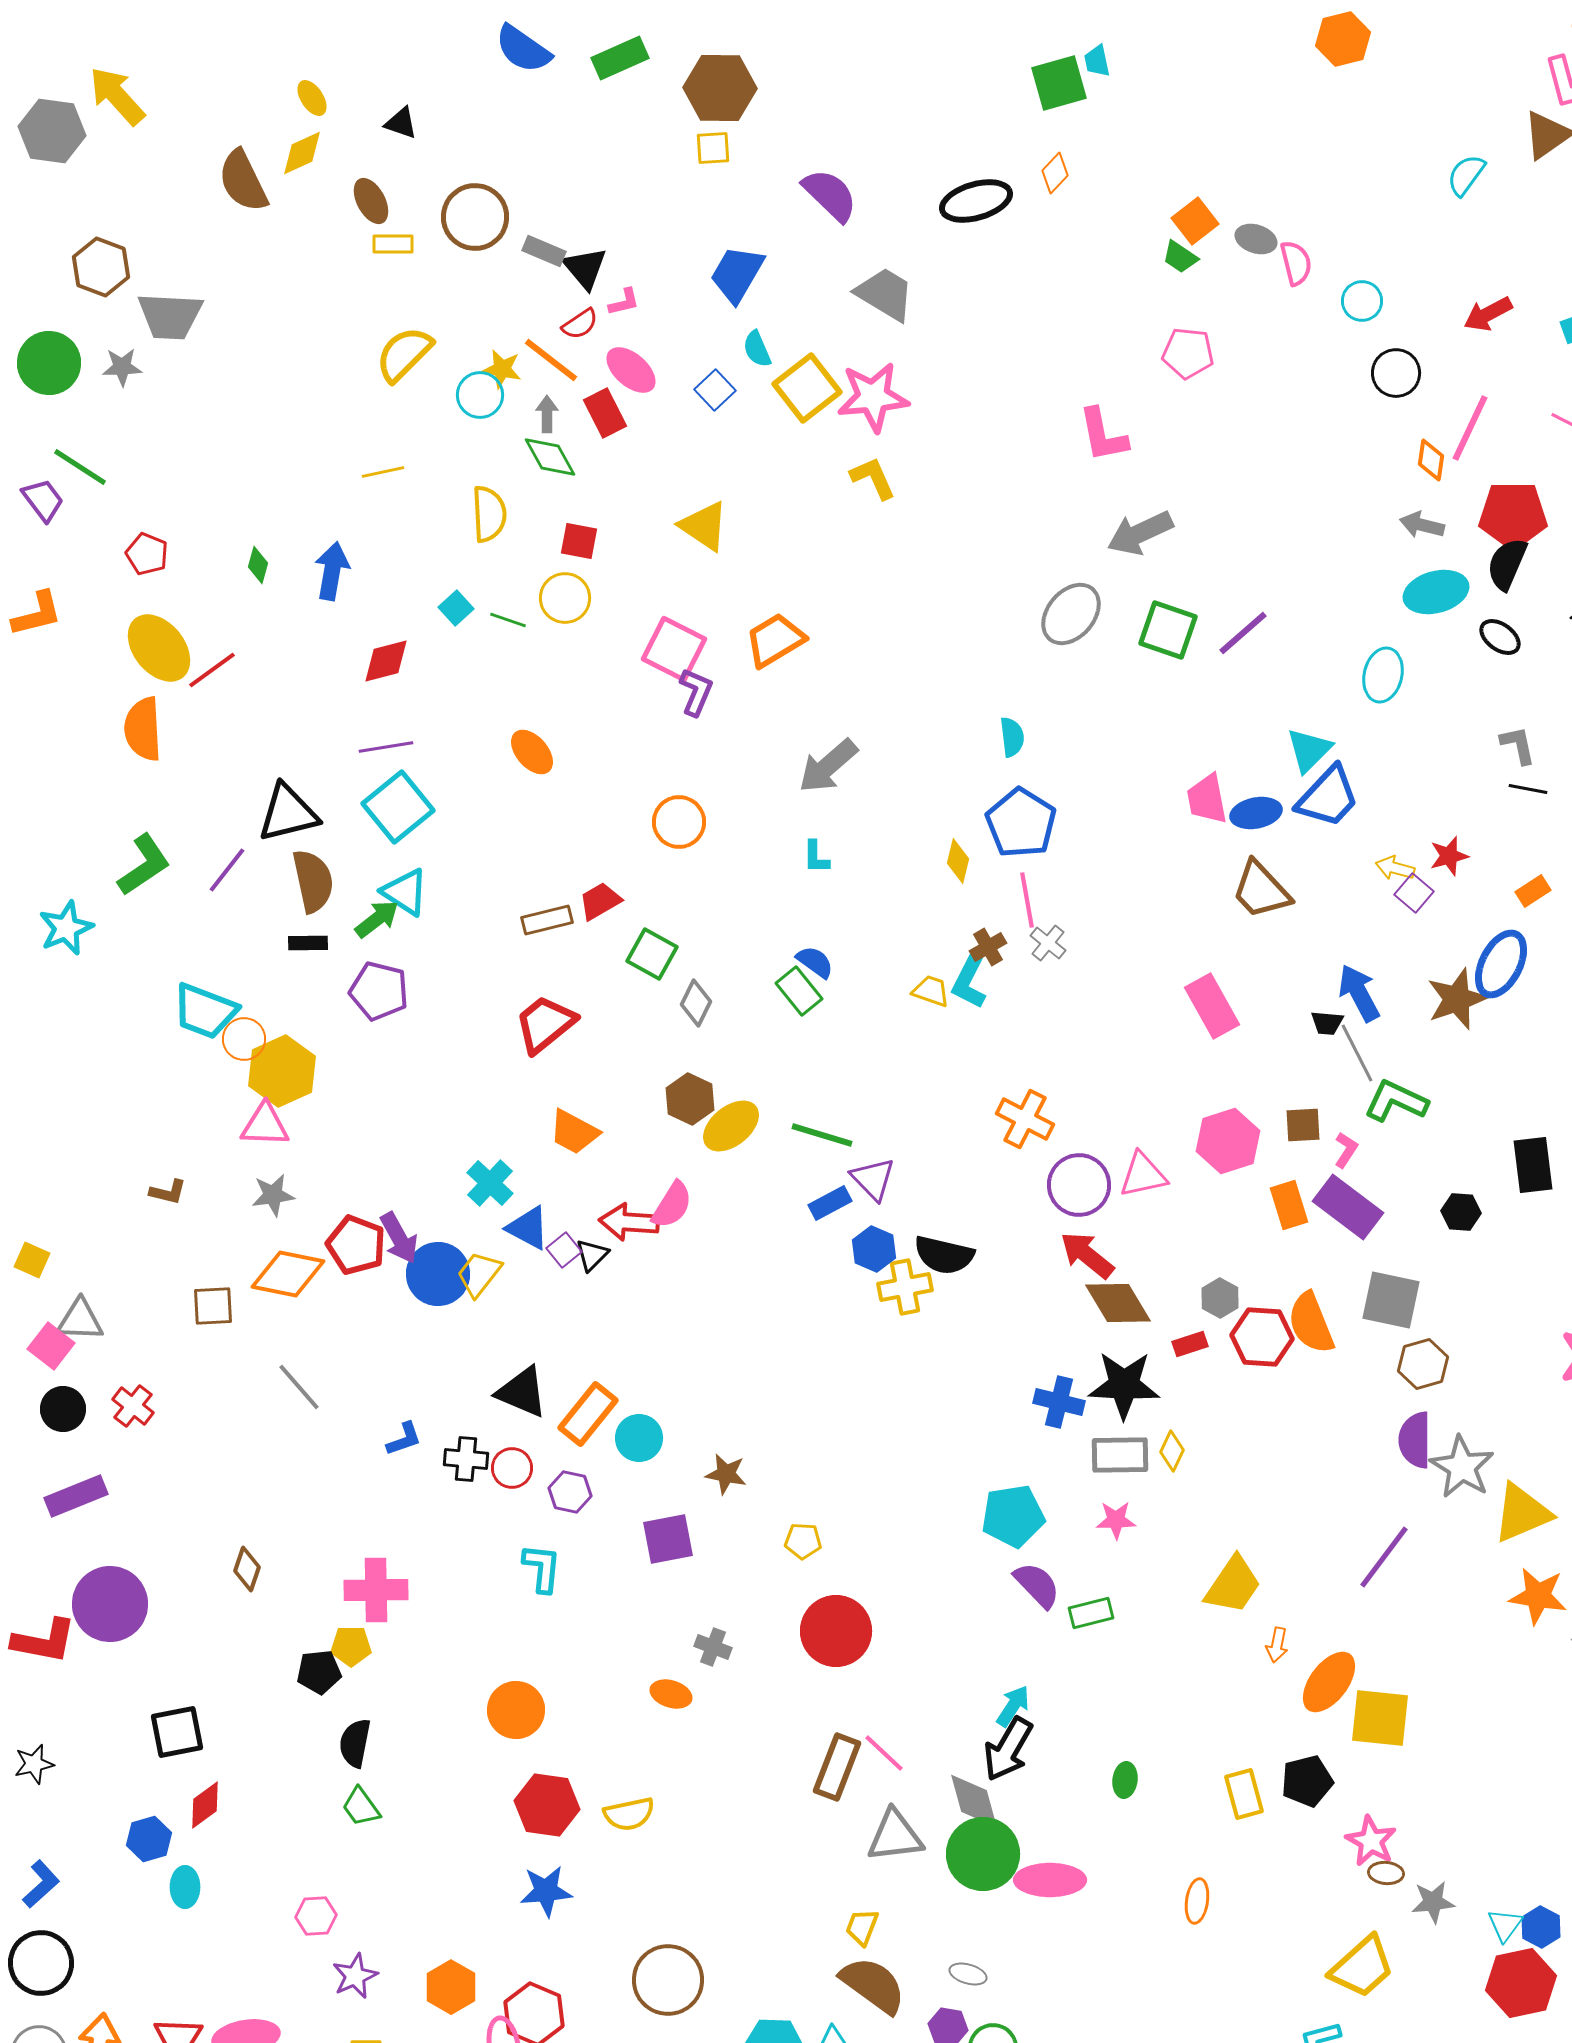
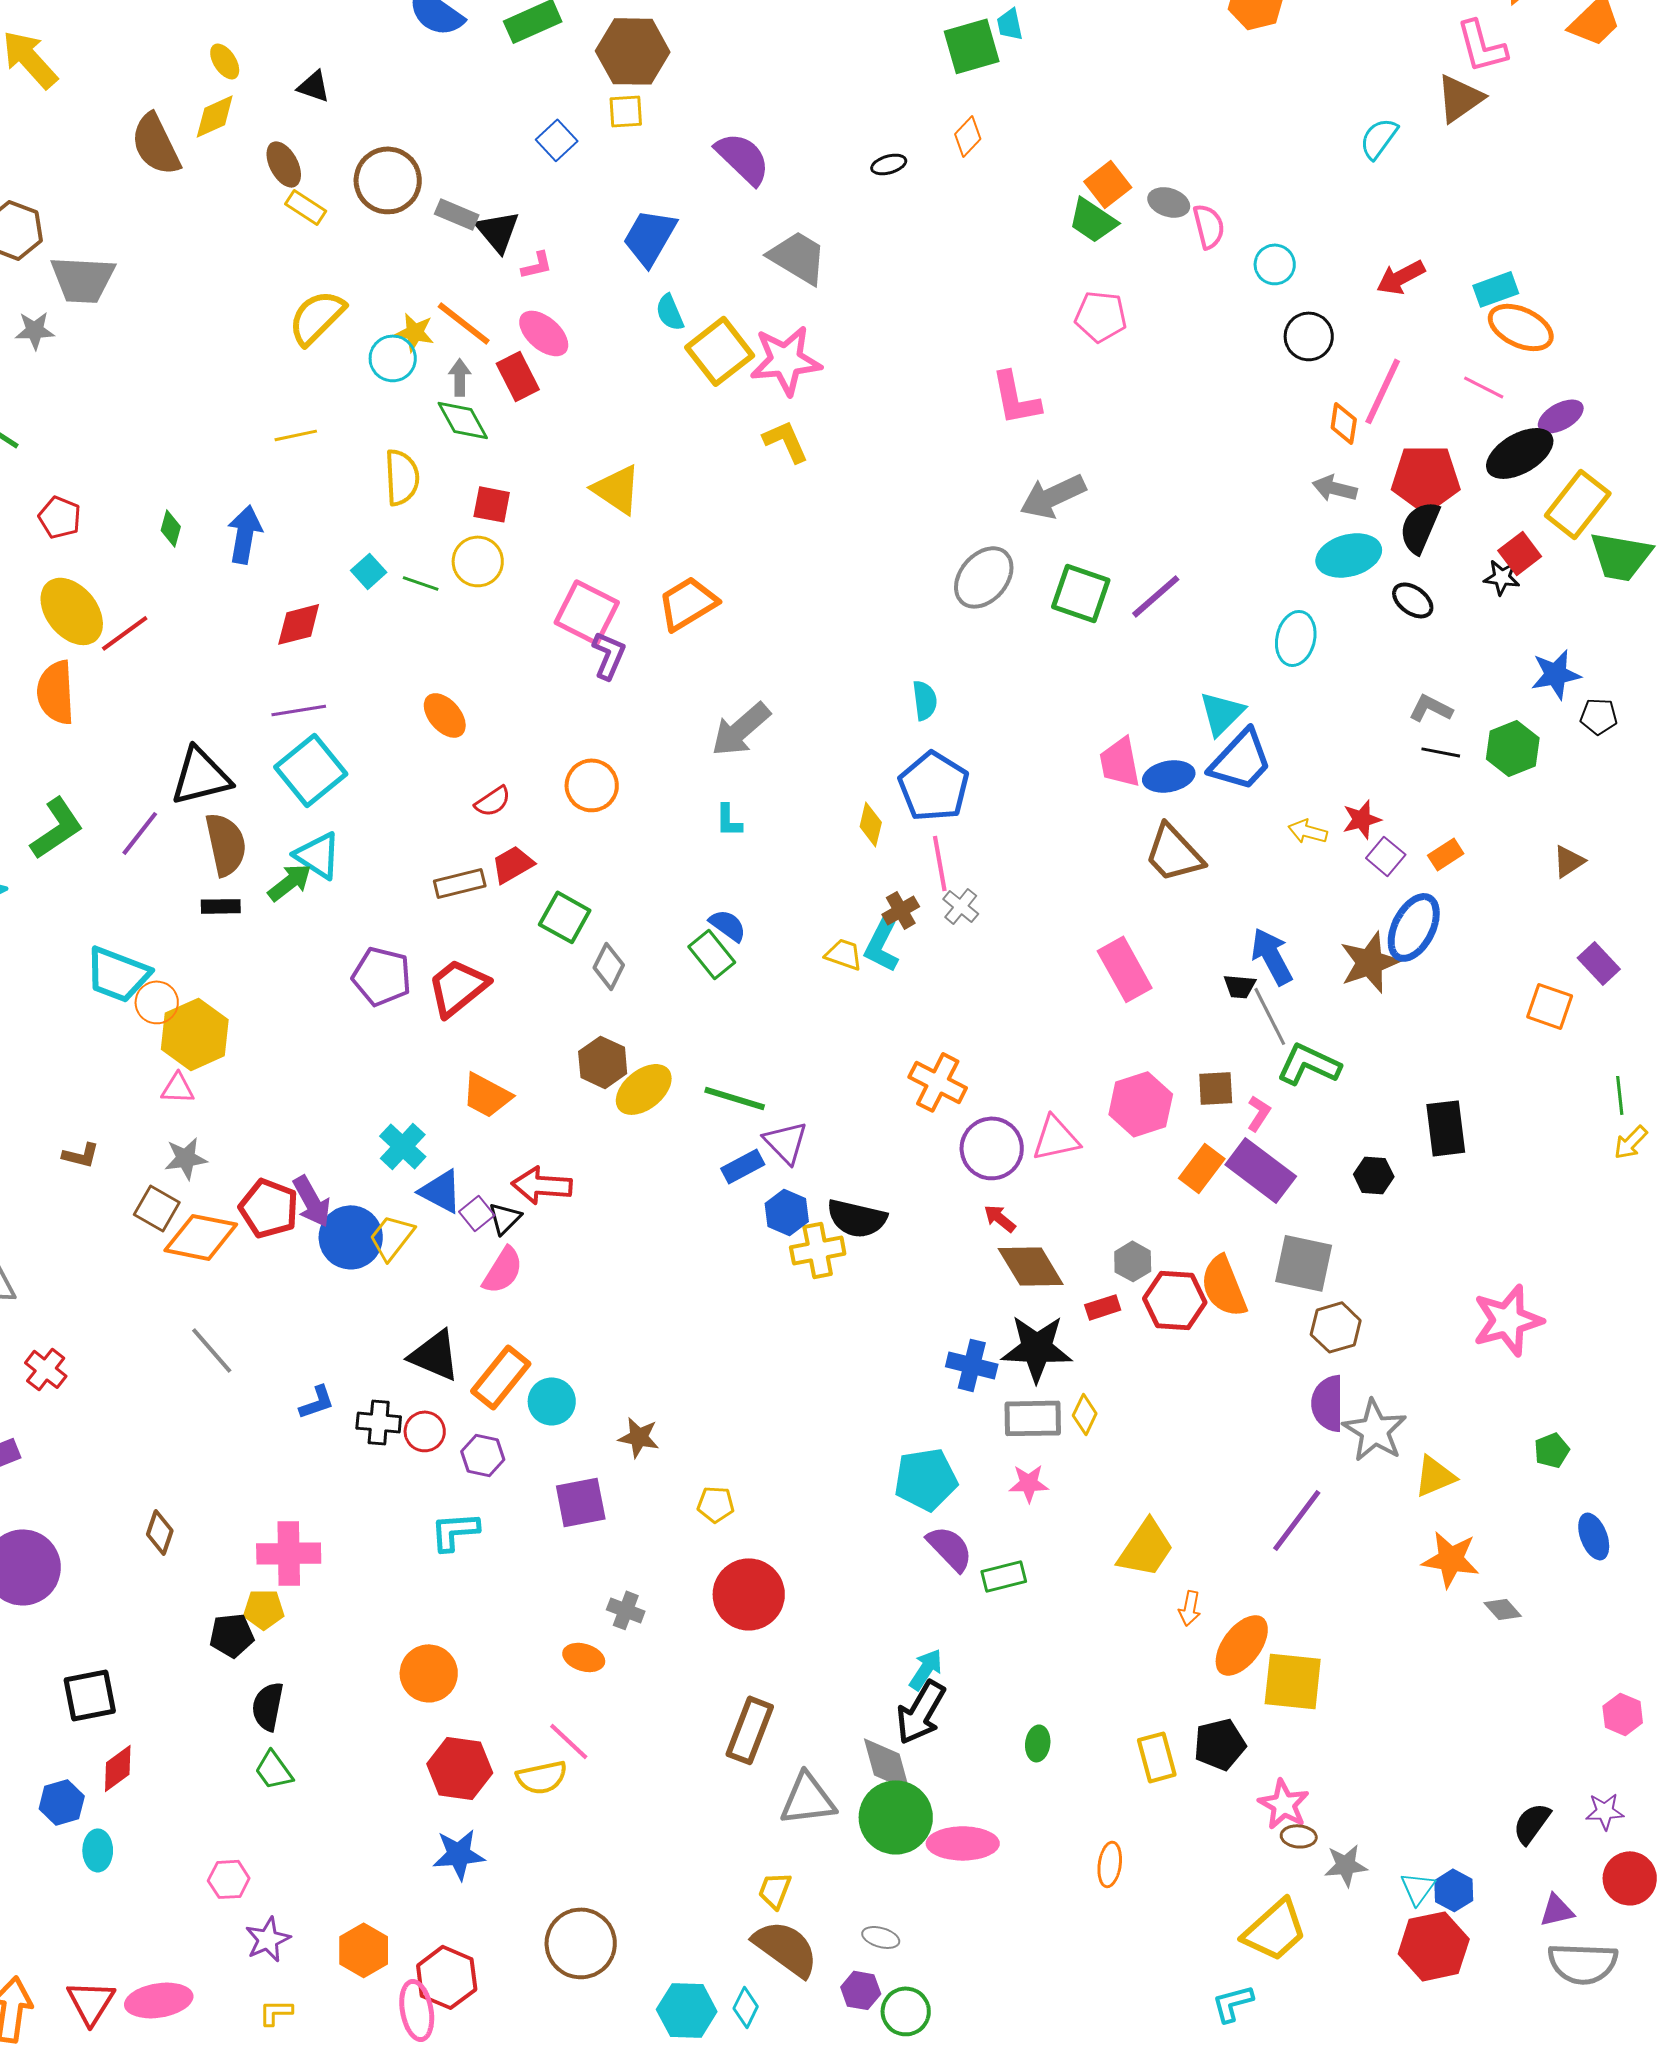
black ellipse: (976, 201) -> (889, 164), size x0.5
yellow rectangle: (393, 244) -> (306, 207), turned 33
green trapezoid: (1180, 257) -> (1093, 220), size x1.4
red semicircle: (580, 324) -> (493, 801), moved
blue square: (715, 390) -> (557, 140), moved
gray L-shape: (1518, 745) -> (1431, 708), turned -51
purple square: (1414, 893) -> (1386, 856), moved
purple pentagon: (379, 991) -> (382, 976), moved
pink triangle: (265, 1125) -> (178, 1088), size x0.7
pink semicircle: (672, 1205) -> (503, 1270), moved
orange rectangle: (1289, 1205) -> (1202, 1168), turned 54
red arrow: (1087, 1255) -> (1000, 1218), size x0.6
brown square: (213, 1306) -> (157, 1208), moved, turned 33
yellow triangle: (1522, 1513) -> (1435, 1476), size x0.7
cyan L-shape: (542, 1568) -> (455, 1531), turned -100
pink line: (884, 1753) -> (569, 1741), moved

